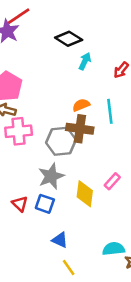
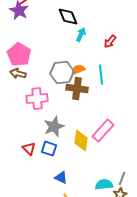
black diamond: (69, 39) -> (68, 17), turned 35
pink cross: (19, 131) -> (37, 99), moved
gray hexagon: (61, 141) -> (62, 73), moved
pink rectangle: (112, 181) -> (103, 131), size x1.6

